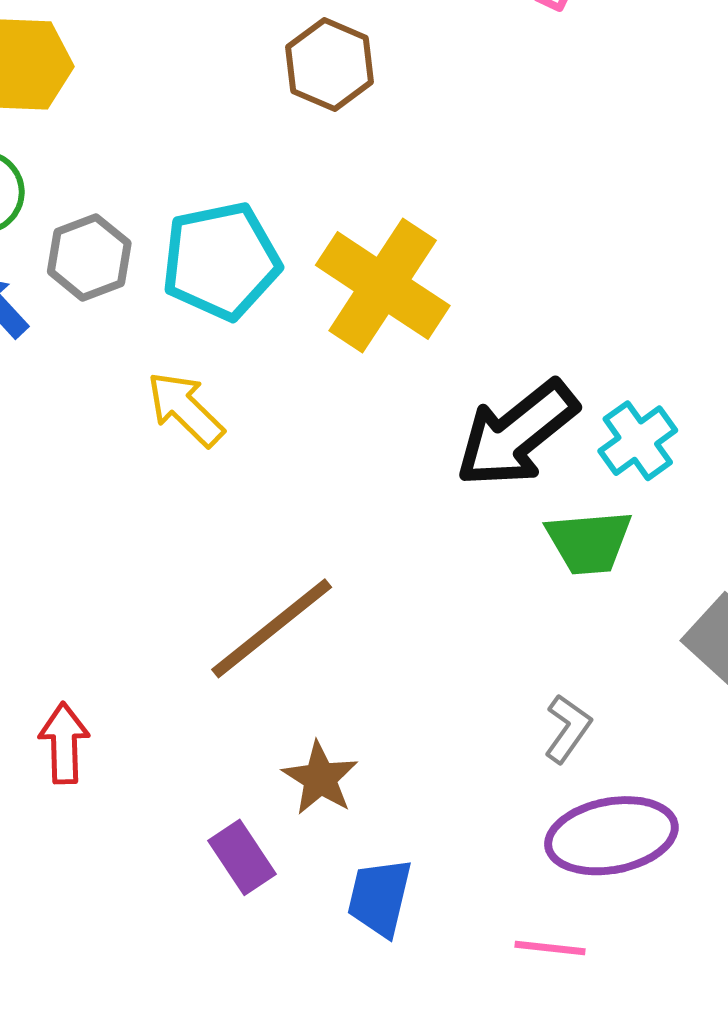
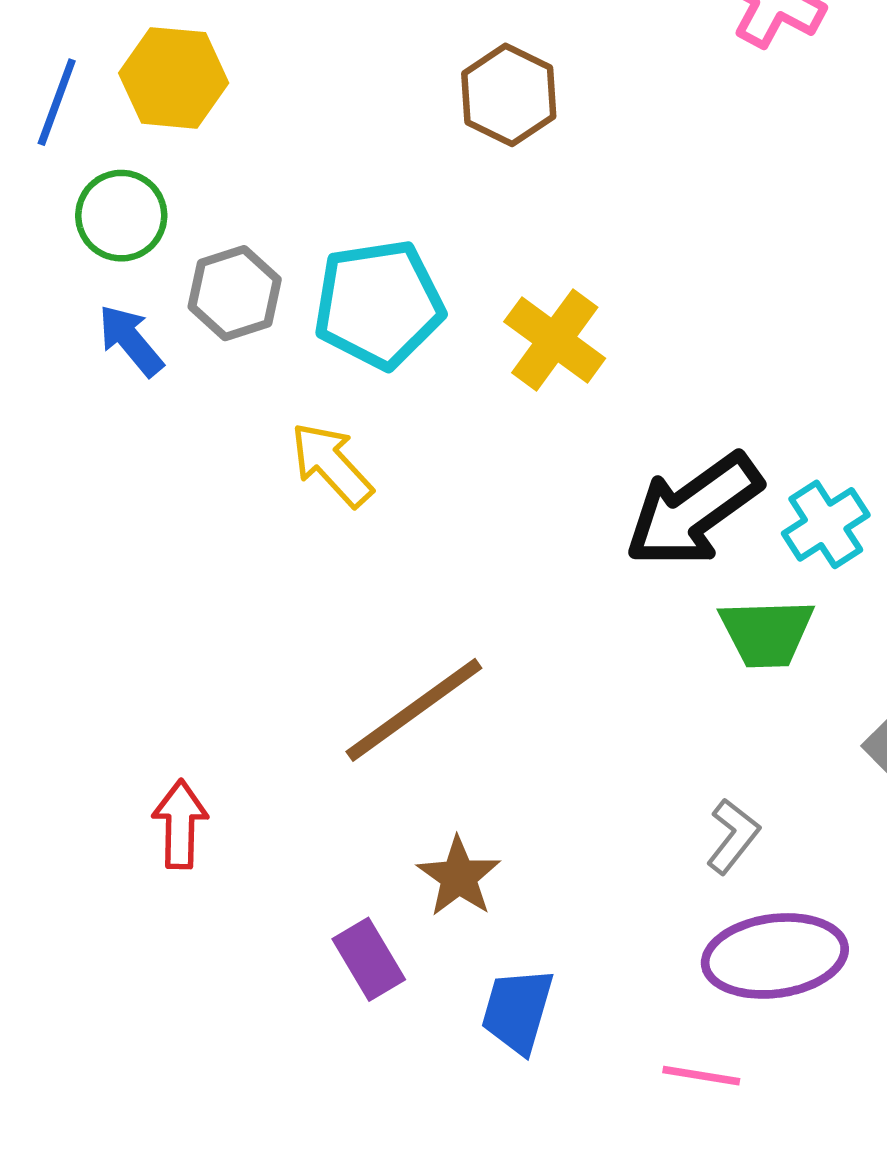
yellow cross: (383, 285) -> (555, 340), size x0.7

